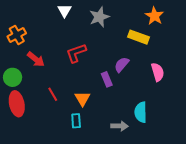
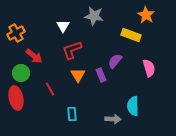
white triangle: (64, 11) -> (63, 26), moved
gray star: (99, 17) -> (94, 16), turned 30
green circle: (13, 77) -> (21, 73), moved
orange triangle: (82, 98) -> (78, 75), moved

